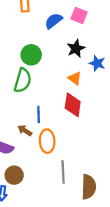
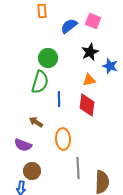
orange triangle: (75, 78) -> (89, 80), turned -48
blue line: (39, 114) -> (59, 99), moved
brown arrow: (25, 130) -> (36, 122), moved

